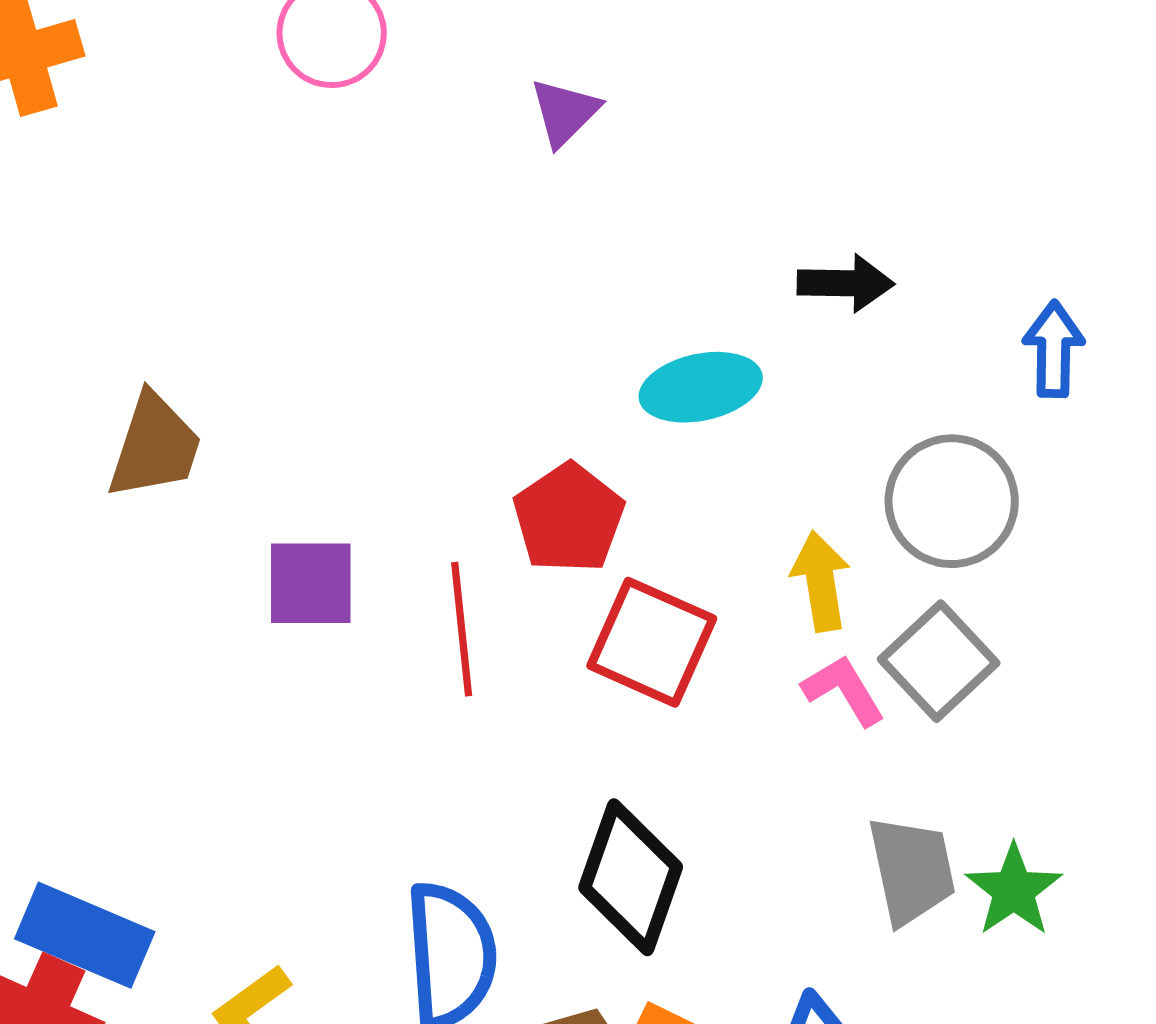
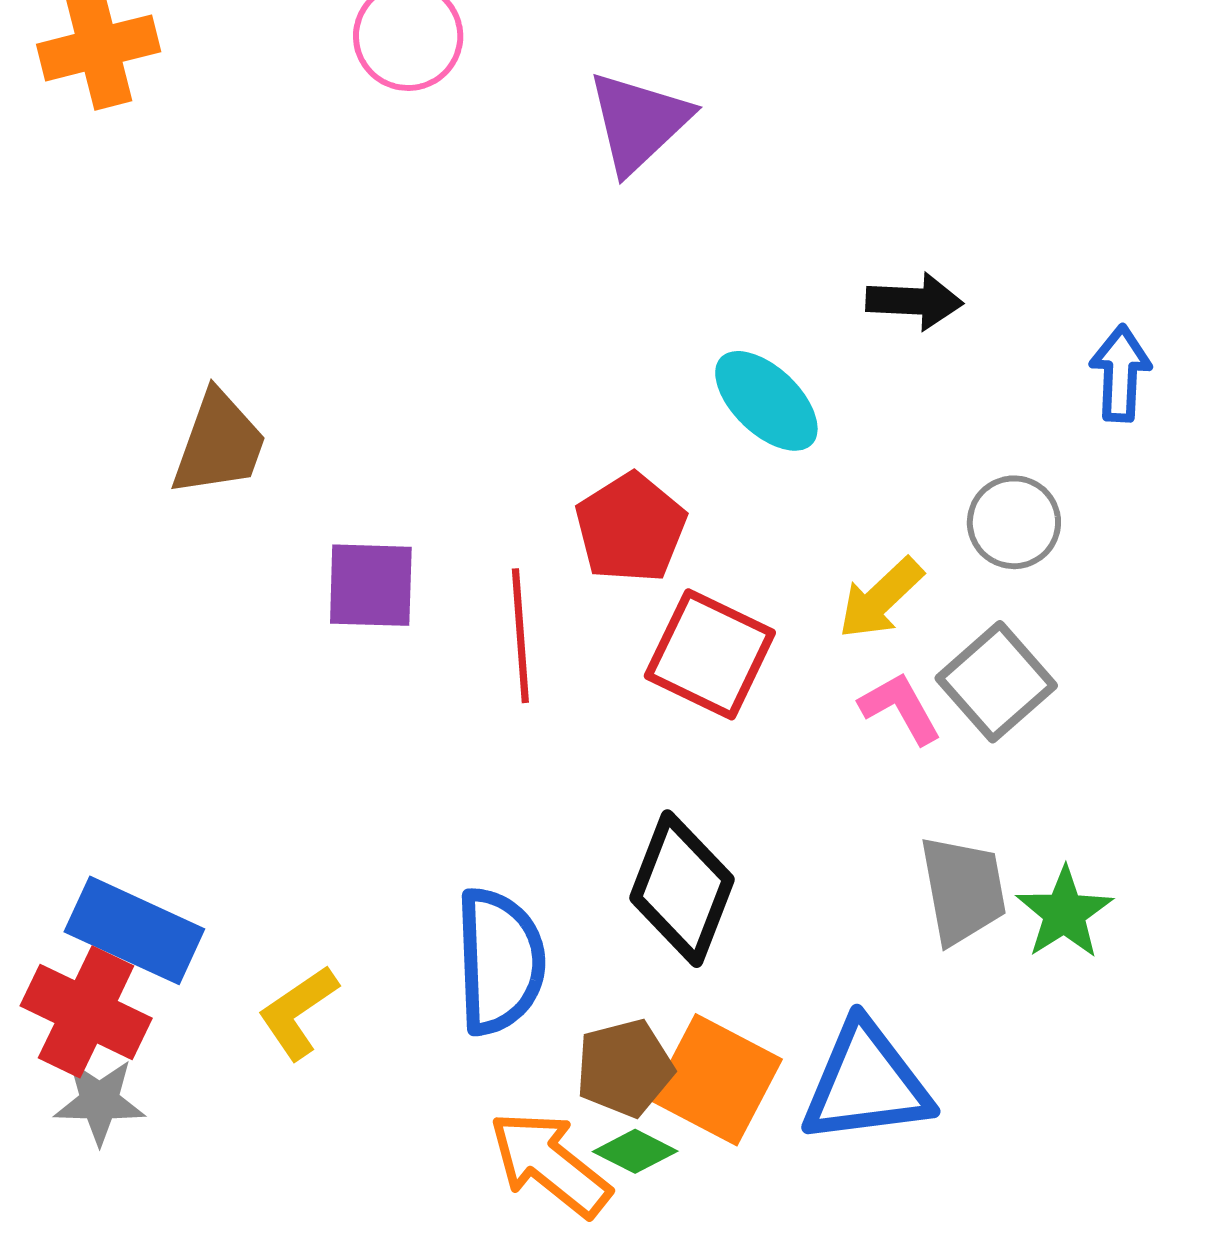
purple triangle: (565, 112) -> (639, 122), size x1.5
cyan ellipse: (701, 387) -> (766, 401), turned 54
gray circle: (952, 501) -> (1014, 522), size x0.7
yellow arrow: (821, 581) -> (881, 598), turned -126

